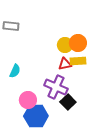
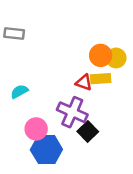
yellow circle: (65, 45) -> (116, 58), moved
red triangle: (65, 64) -> (84, 82), turned 32
cyan semicircle: (15, 71) -> (19, 92), turned -144

